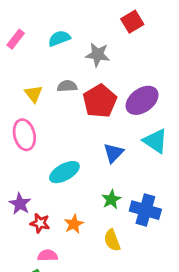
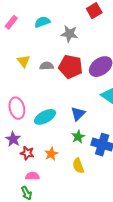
gray semicircle: (67, 86) -> (47, 66), moved
red pentagon: (100, 101) -> (71, 67), turned -30
pink ellipse: (24, 135) -> (17, 108), moved
blue triangle: (113, 153) -> (78, 114), moved

